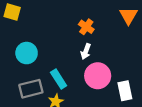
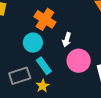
orange cross: (86, 27) -> (45, 19), moved, size x1.5
cyan circle: (27, 53) -> (33, 43), moved

